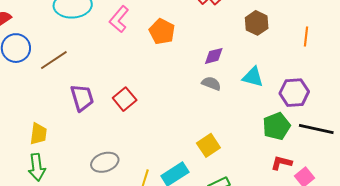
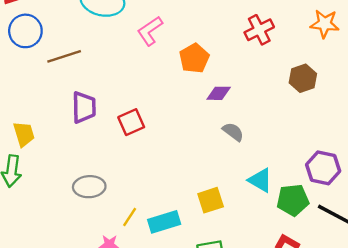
purple diamond: (214, 56) -> (219, 93), moved
cyan triangle: (253, 77) -> (260, 180), moved
yellow trapezoid: (38, 134) -> (24, 134), turned -40

